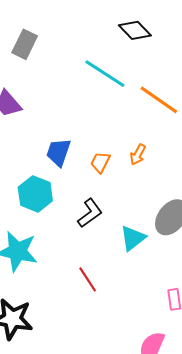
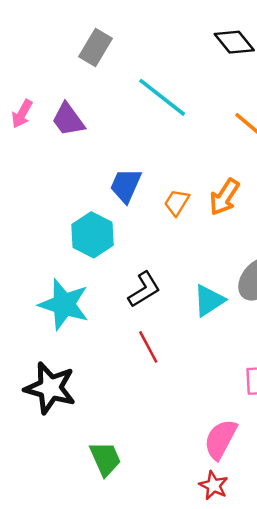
cyan line: (105, 74) -> (162, 97), moved
orange arrow: (138, 155) -> (224, 197), size x1.4
black L-shape: (90, 213) -> (144, 289), moved

